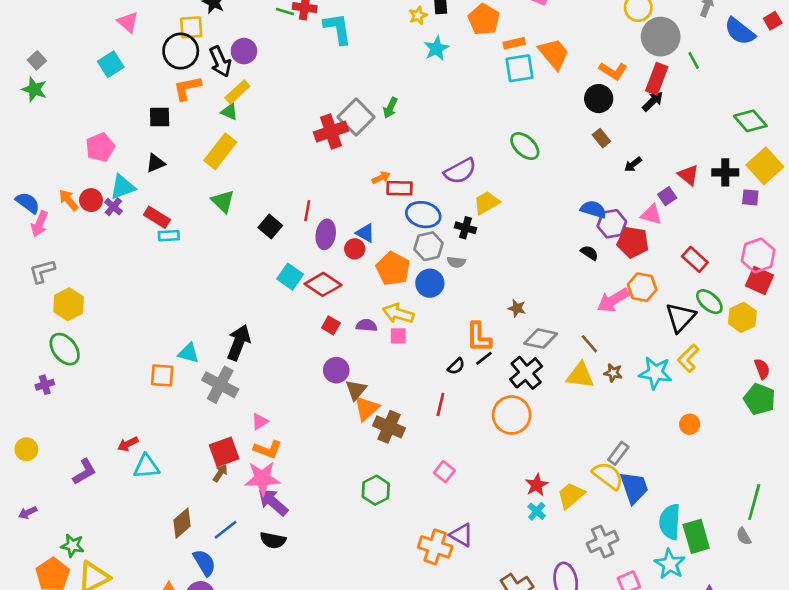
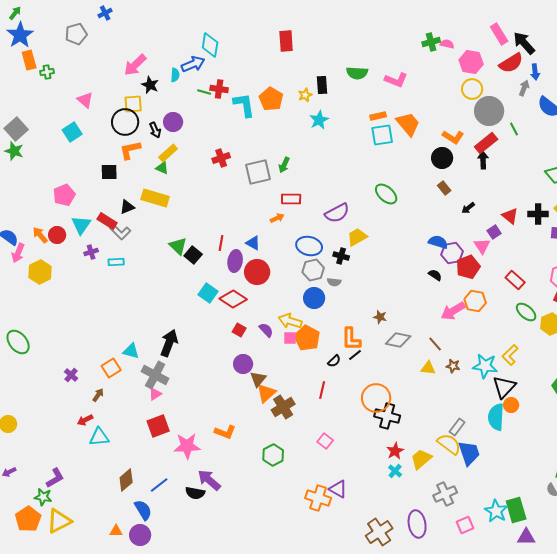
orange pentagon: (484, 19) -> (271, 99), moved
gray square: (37, 60) -> (16, 129), size x1.6
black arrow: (220, 62) -> (155, 130), size x0.7
red rectangle: (657, 79) -> (486, 143), turned 30
black arrow: (653, 101) -> (483, 160), turned -48
gray square: (356, 117) -> (258, 172), turned 32
red cross: (331, 132) -> (221, 158), moved, size x0.7
yellow rectangle: (220, 151) -> (155, 198), turned 68
black triangle: (156, 163) -> (127, 207), moved
cyan triangle: (123, 187) -> (81, 225), turned -35
red rectangle: (400, 188) -> (291, 199), moved
green triangle: (223, 201) -> (178, 246), moved
purple cross: (113, 207) -> (91, 252), moved, turned 32
pink triangle: (651, 215) -> (482, 246), turned 42
red rectangle: (157, 217) -> (107, 221), moved
blue triangle: (365, 233) -> (253, 243), moved
red pentagon: (633, 242) -> (468, 267), turned -30
red circle: (355, 249) -> (257, 272), size x1.6
orange pentagon: (393, 269) -> (307, 338), moved
gray L-shape: (42, 271) -> (120, 232), moved, turned -120
yellow hexagon: (69, 304) -> (40, 272), moved
black triangle: (680, 317) -> (504, 387), moved
purple semicircle: (367, 325) -> (266, 330), turned 42
green ellipse: (65, 349) -> (18, 342), moved
black cross: (526, 373) -> (387, 416), moved, turned -35
orange square: (162, 375) -> (111, 368), turned -36
yellow triangle: (580, 375) -> (428, 368), size x0.7
purple cross: (45, 385) -> (71, 375), moved, turned -32
pink triangle: (260, 422) -> (155, 394), moved
brown cross: (389, 427) -> (283, 407), turned 35
orange L-shape: (268, 449) -> (225, 432), moved
purple L-shape: (84, 472) -> (55, 478), moved
brown arrow: (220, 473) -> (98, 395), moved
purple arrow: (273, 502) -> (209, 480), moved
cyan semicircle: (670, 522) -> (496, 417), moved
green rectangle: (696, 536) -> (516, 510), moved

